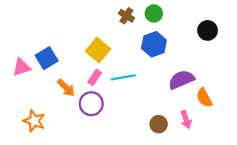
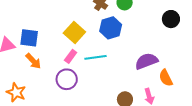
blue hexagon: (154, 44) -> (111, 28), moved
blue square: (47, 58) -> (29, 38), turned 36
orange arrow: (66, 88) -> (33, 61), moved

